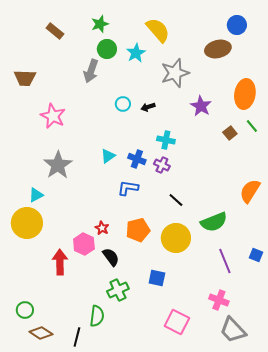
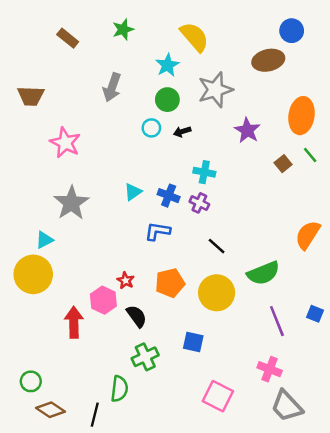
green circle: (107, 49) -> (167, 100), moved

